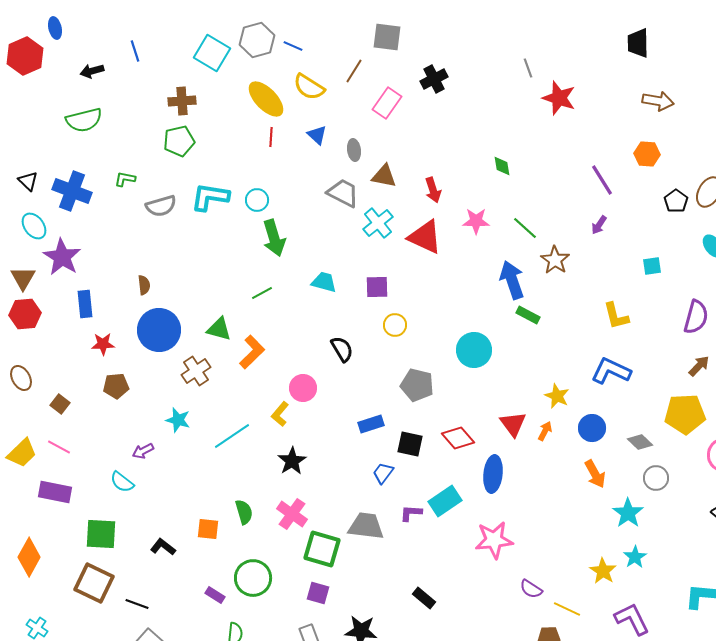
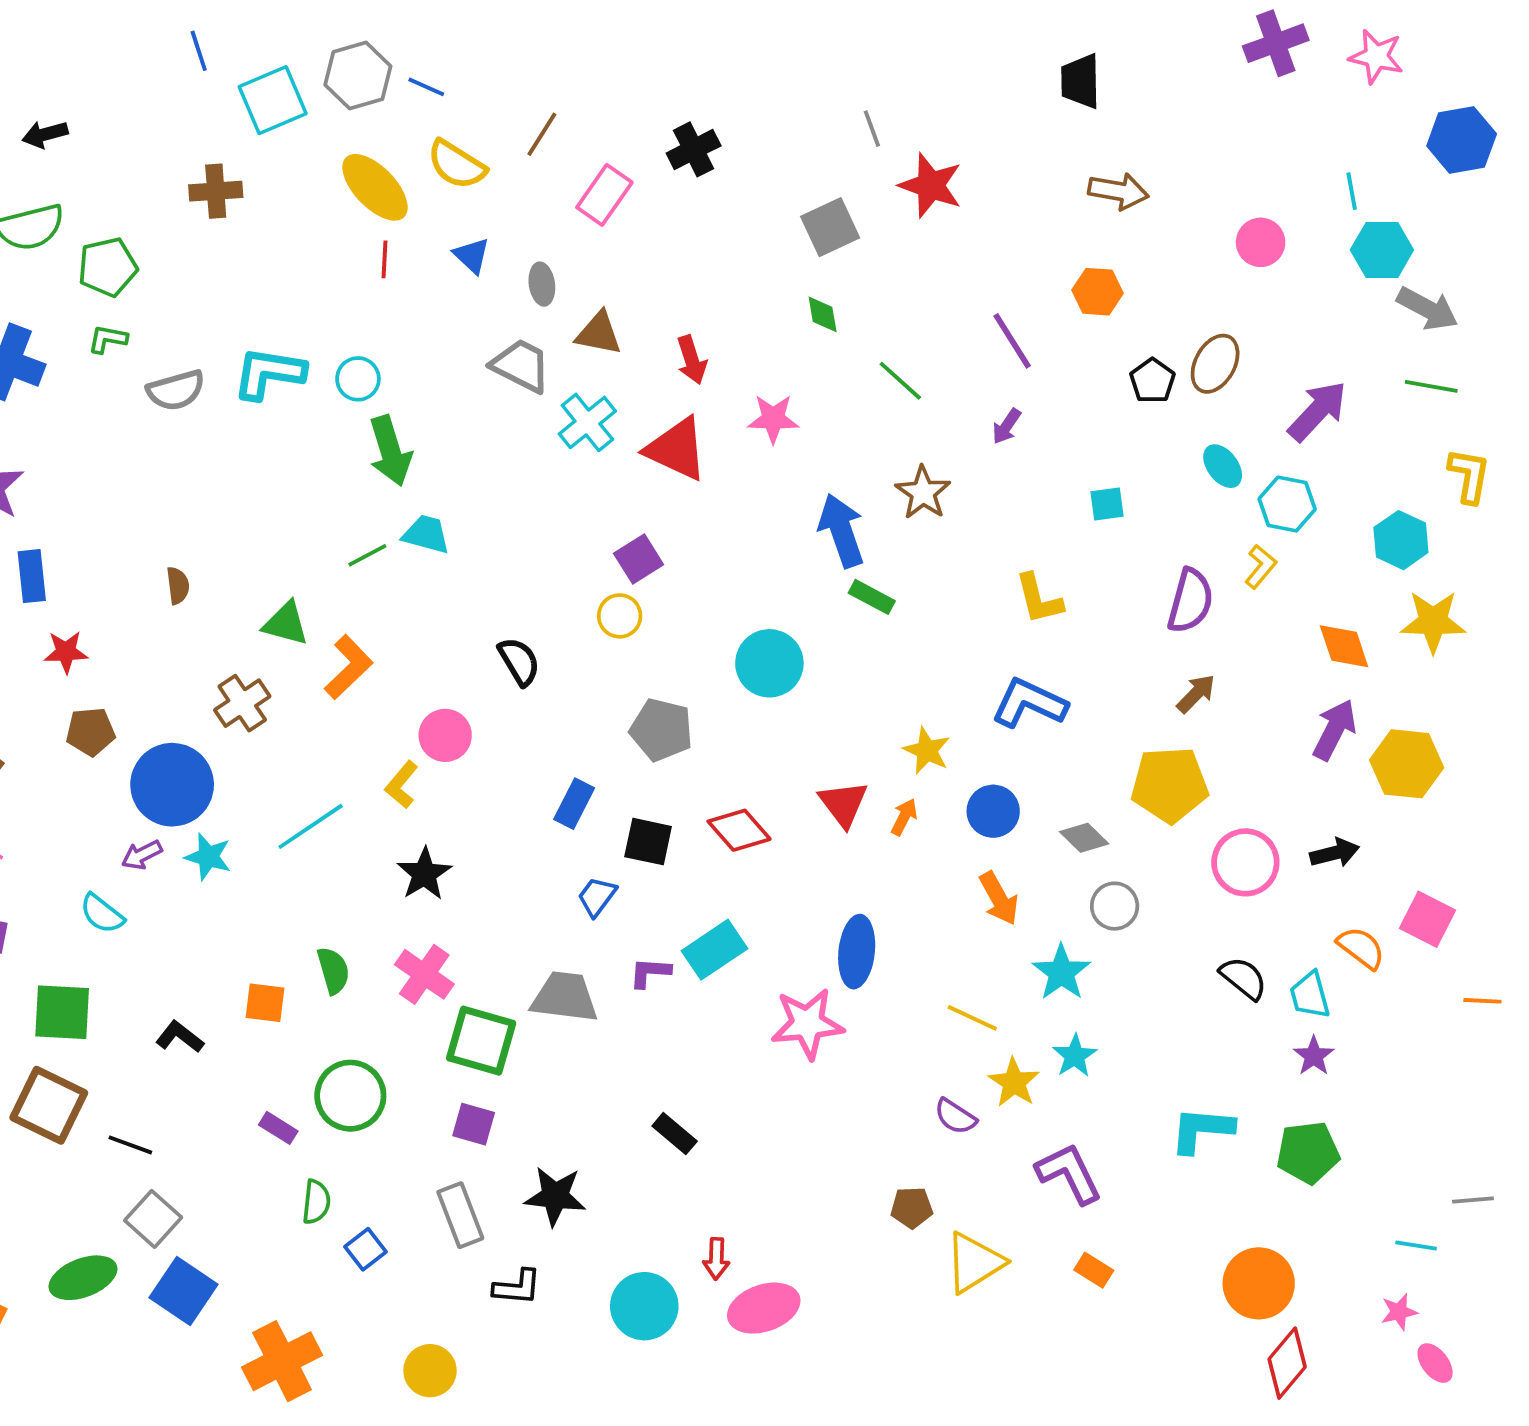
gray square: (387, 37) -> (830, 227), moved, turned -32
blue line: (135, 51) -> (199, 51), moved
cyan square: (212, 53) -> (273, 100), turned 36
green pentagon: (179, 141) -> (108, 267), moved
green line: (525, 228) -> (900, 381), moved
cyan trapezoid: (324, 282) -> (426, 534), moved
brown semicircle: (144, 285) -> (178, 586), moved
purple square: (377, 287) -> (639, 559), moved, turned -30
blue circle: (159, 330) -> (172, 785), moved
cyan star: (178, 420) -> (208, 857), moved
blue rectangle: (371, 424) -> (574, 804), turned -45
blue ellipse: (493, 474) -> (857, 952), moved
purple semicircle: (531, 589) -> (955, 1117), moved
yellow line: (567, 609) -> (972, 1018), moved

